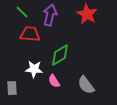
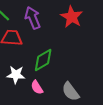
purple arrow: (50, 15) -> (33, 18), turned -35

